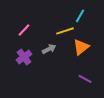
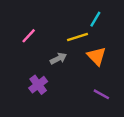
orange triangle: (81, 47) -> (97, 56), turned -36
purple cross: (24, 57) -> (38, 85), moved

